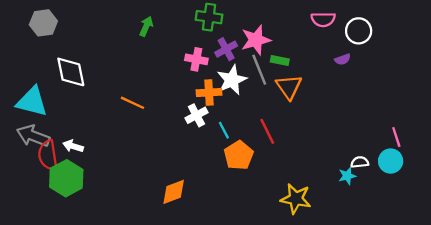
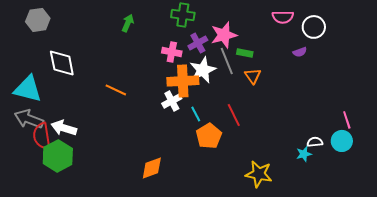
orange triangle: (289, 87) -> (253, 76), size x0.7
orange cross: (209, 93) -> (183, 81), size x1.4
white arrow: (73, 146) -> (64, 128), size x1.4

